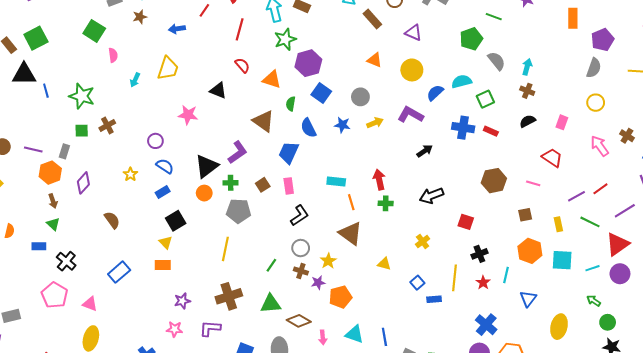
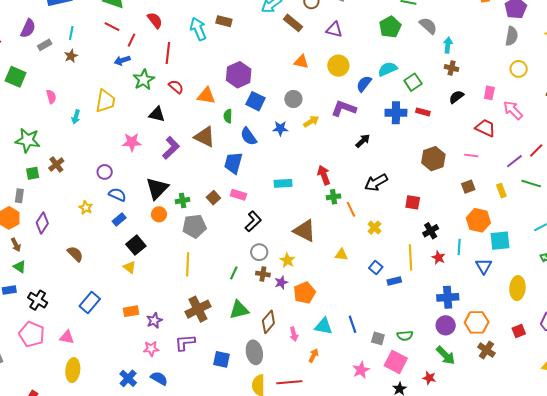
blue arrow: (177, 29) -> (122, 60), moved
green square: (94, 31) -> (16, 77), moved
green star: (285, 39) -> (144, 80), moved
gray semicircle: (497, 61) -> (428, 26), moved
pink arrow: (600, 146) -> (513, 110), moved
purple L-shape: (238, 152) -> (171, 148), moved
pink rectangle: (289, 186) -> (238, 195), turned -56
orange line: (351, 202) -> (351, 209), moved
cyan square: (562, 260) -> (500, 241), moved
orange rectangle: (163, 265) -> (131, 311), moved
brown diamond: (299, 321) -> (268, 322), turned -70
blue cross: (486, 325) -> (448, 297), turned -35

